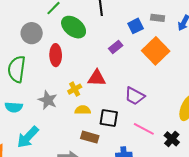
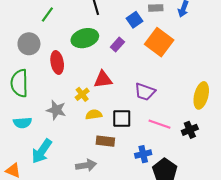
green ellipse: (74, 27) -> (85, 38), moved, turned -45
black cross: (172, 139) -> (190, 130), turned 35

